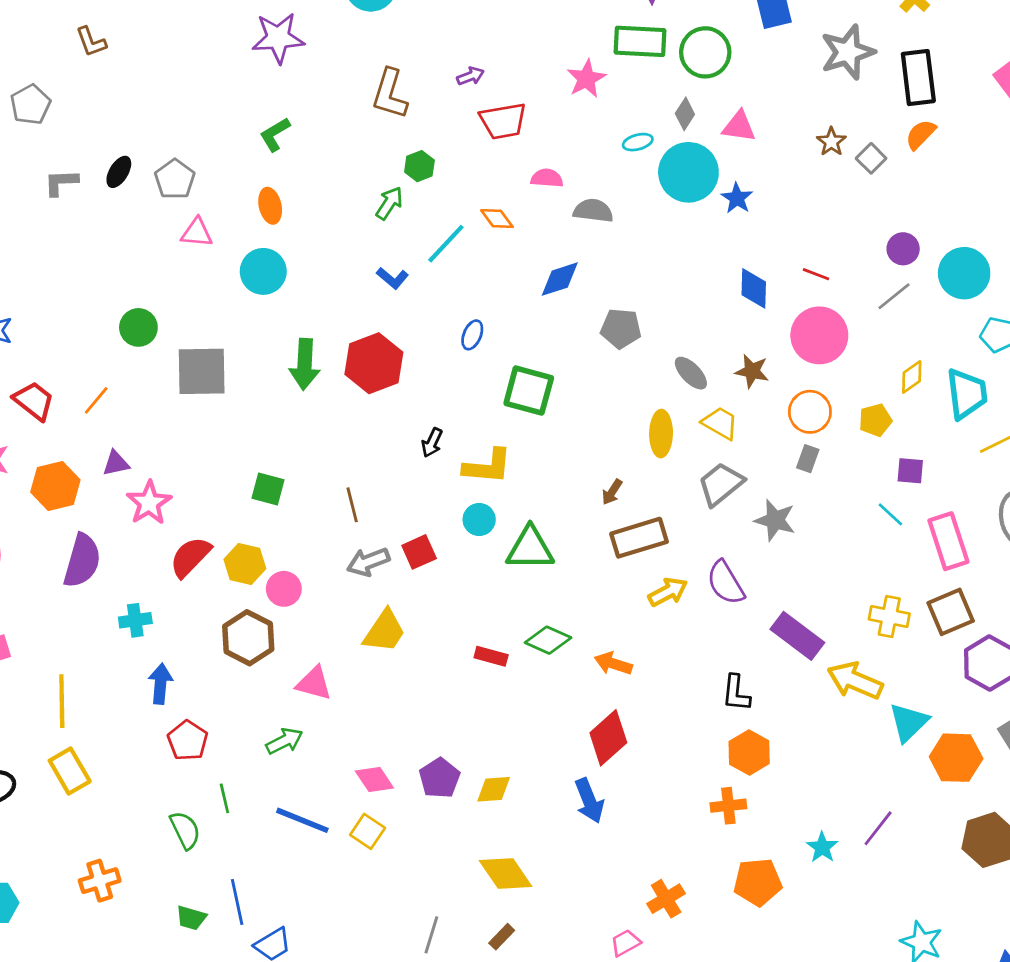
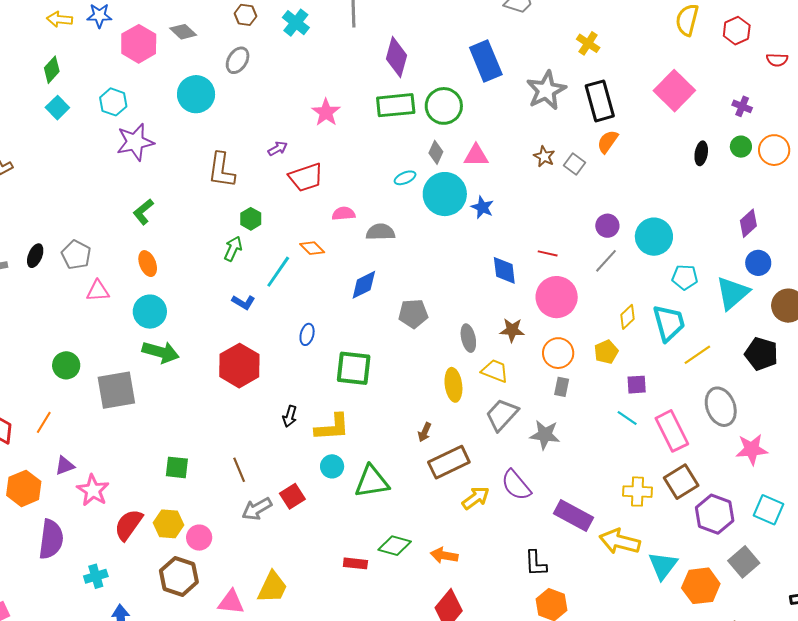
pink star: (586, 79) -> (326, 112), moved
green arrow: (305, 364) -> (161, 352), moved, turned -69
gray ellipse: (691, 373) -> (468, 338), turned 40
yellow trapezoid: (384, 631) -> (272, 587), moved

